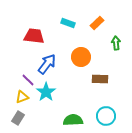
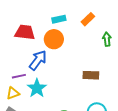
cyan rectangle: (68, 23) -> (59, 19), turned -32
orange circle: (81, 57) -> (54, 39), moved
purple line: (28, 80) -> (19, 76), turned -56

